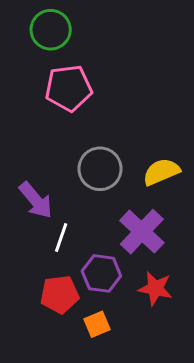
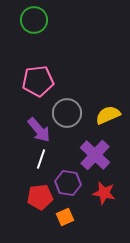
pink pentagon: (69, 88) -> (38, 81), moved
purple arrow: (36, 200) -> (39, 130), moved

